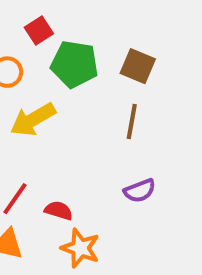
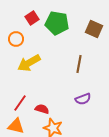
green pentagon: (74, 64) -> (57, 23), moved
brown square: (138, 66) -> (94, 29), moved

